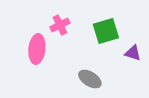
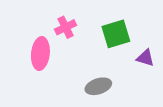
gray ellipse: (90, 79) -> (98, 86), turned -50

